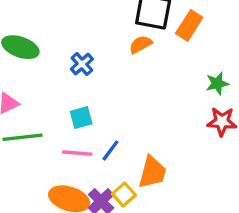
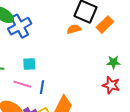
blue cross: (82, 64) -> (20, 26), moved, size x1.6
blue line: (110, 150) -> (42, 87), turned -40

